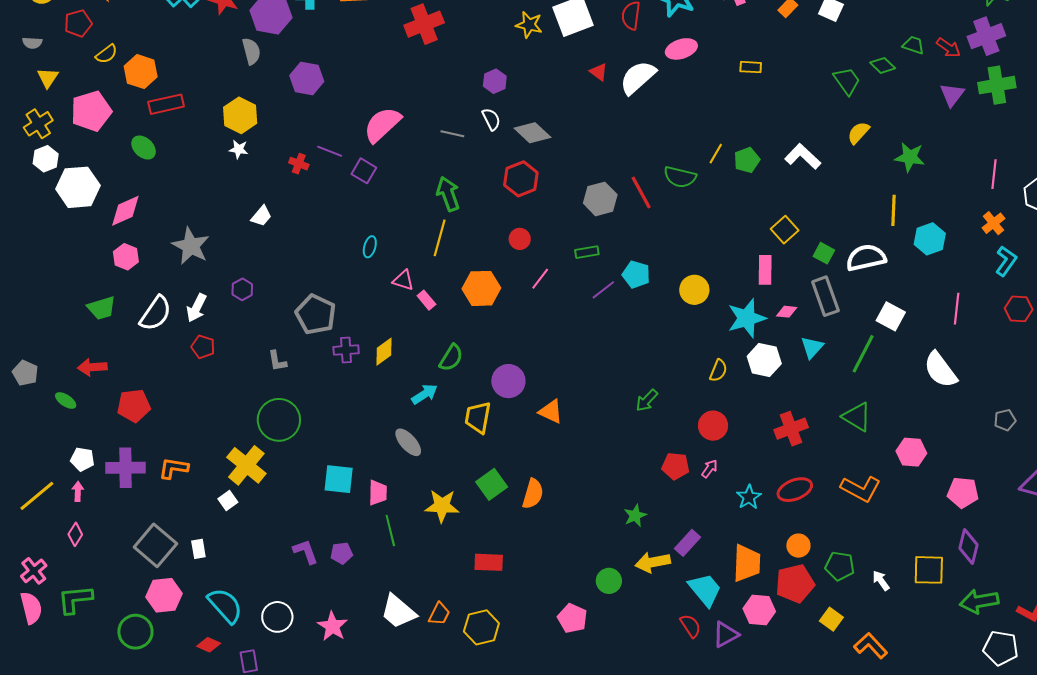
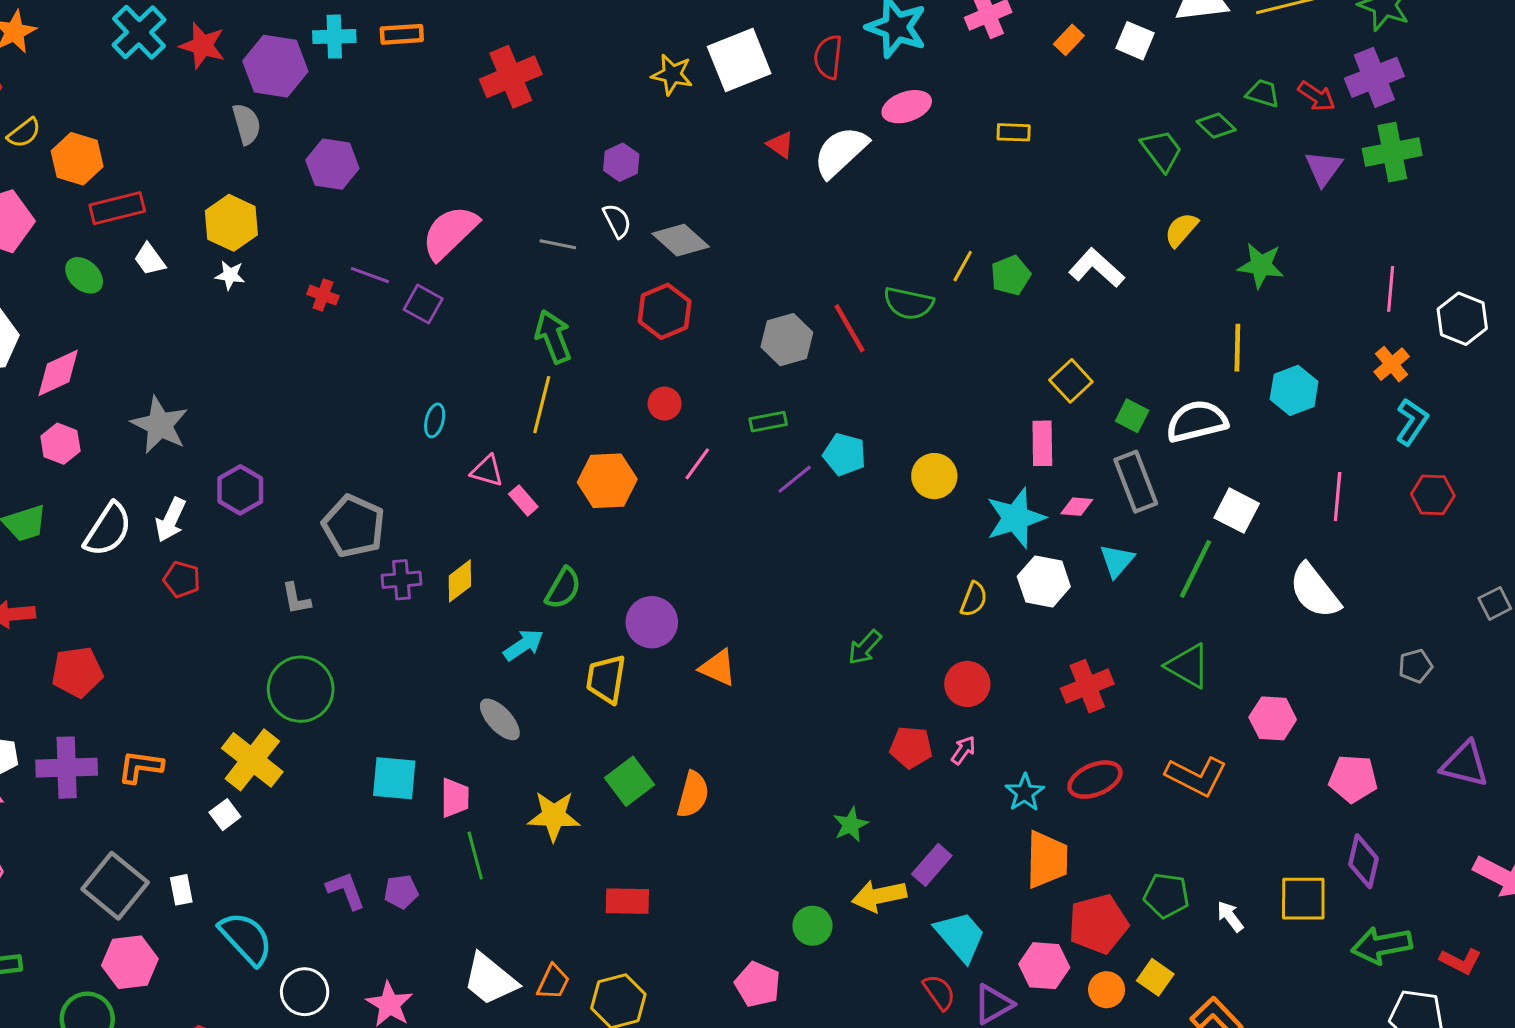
white trapezoid: (261, 216) -> (150, 259), moved, turned 105
purple hexagon: (242, 289) -> (240, 490), size x1.4
orange circle: (798, 546) -> (1107, 990), moved
orange trapezoid: (747, 563) -> (1047, 860), moved
cyan semicircle: (225, 606) -> (246, 938), moved

